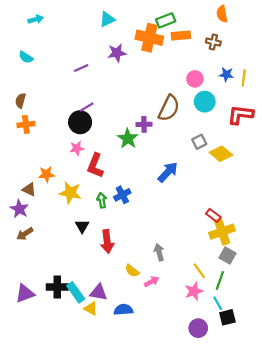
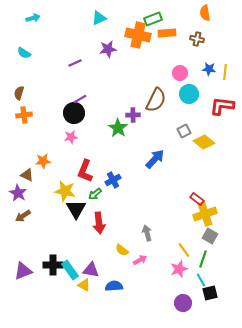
red L-shape: (95, 166) -> (85, 171), moved
yellow star: (70, 193) -> (65, 191), moved
green arrow: (102, 200) -> (95, 194), moved, turned -120
black triangle: (82, 226) -> (76, 209), size x1.5

